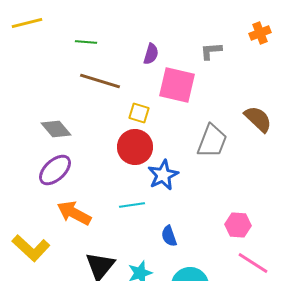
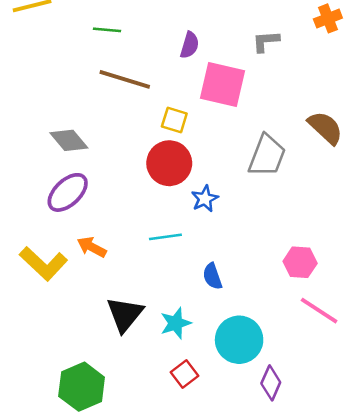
blue star: (163, 175) -> (205, 199), size x0.7
orange arrow: (74, 213) -> (92, 247), size x0.7
yellow L-shape: (31, 248) -> (44, 264), moved

